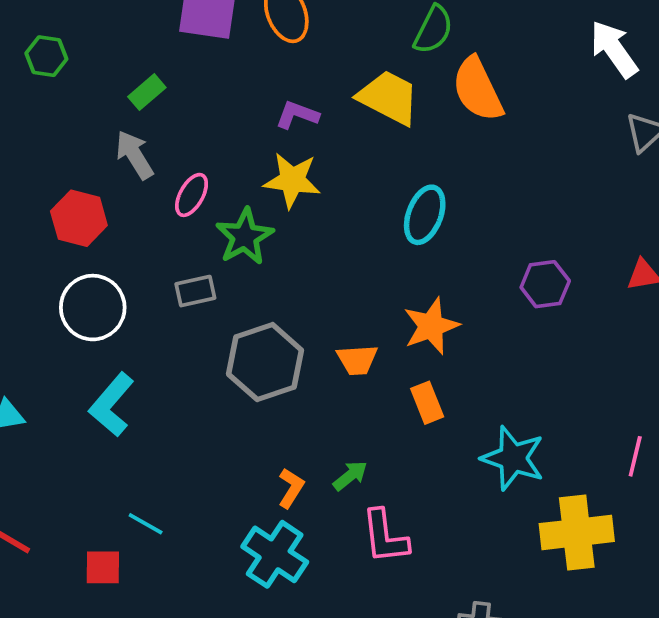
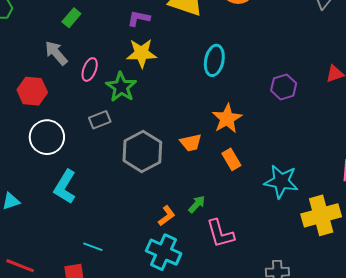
green rectangle: (147, 92) -> (71, 18), moved
orange L-shape: (291, 488) -> (167, 216), turned 30

